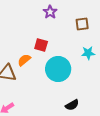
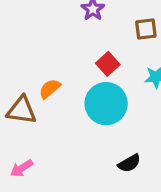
red square: (41, 45) -> (108, 64), moved, turned 32

